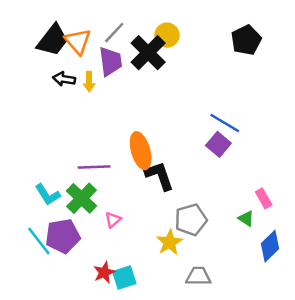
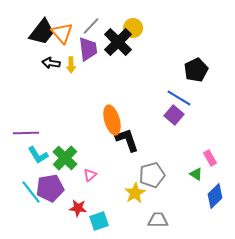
black pentagon: (246, 40) -> (196, 70), moved
purple line: (94, 167) -> (26, 133), moved
red star: (104, 272) -> (78, 208), moved, turned 30

